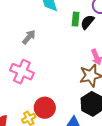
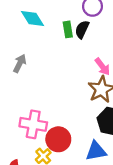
pink cross: (22, 72) -> (33, 124), moved

